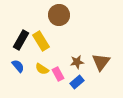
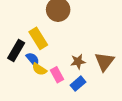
black rectangle: (21, 40) -> (16, 50), moved
blue semicircle: (18, 66) -> (33, 59), moved

